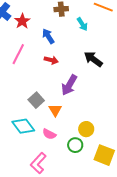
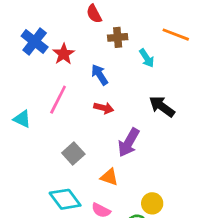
gray square: (36, 100) -> (73, 154), moved
orange triangle: (55, 110) -> (109, 177), turned -40

